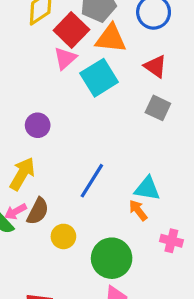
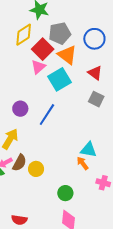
orange triangle: (111, 39) -> (67, 55), turned 30
blue line: (92, 181) -> (47, 115), moved
yellow circle: (63, 236) -> (36, 169), moved
green circle: (112, 258) -> (65, 193), size x0.6

